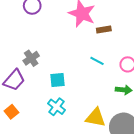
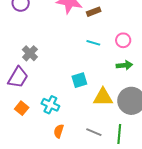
cyan square: (58, 80) -> (79, 80), moved
cyan cross: (57, 107) -> (50, 105), moved

